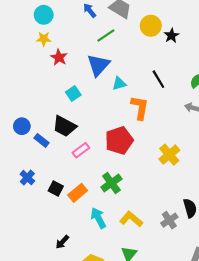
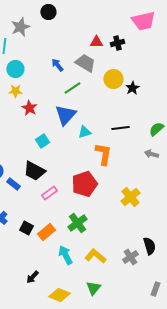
black line: (158, 79) -> (120, 128), turned -66

